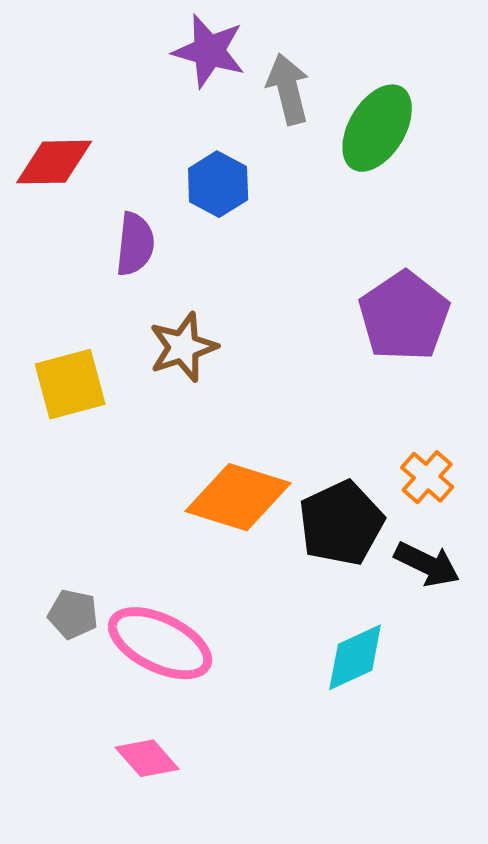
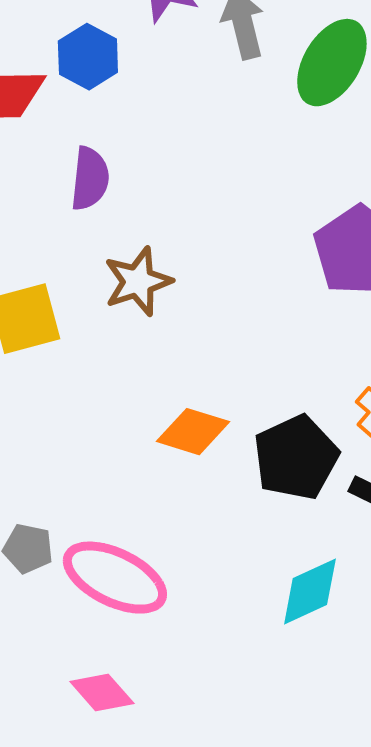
blue hexagon: (218, 184) -> (88, 57), moved
orange diamond: (238, 497) -> (193, 432), size x0.7

